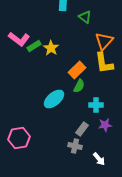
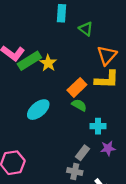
green rectangle: (34, 46) -> (29, 61), size x1.5
yellow L-shape: (104, 63) -> (107, 80), turned -80
green semicircle: (79, 86) -> (79, 105), turned -88
cyan ellipse: (54, 99) -> (38, 110), moved

